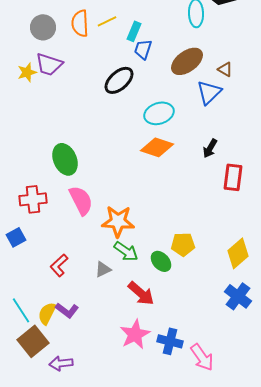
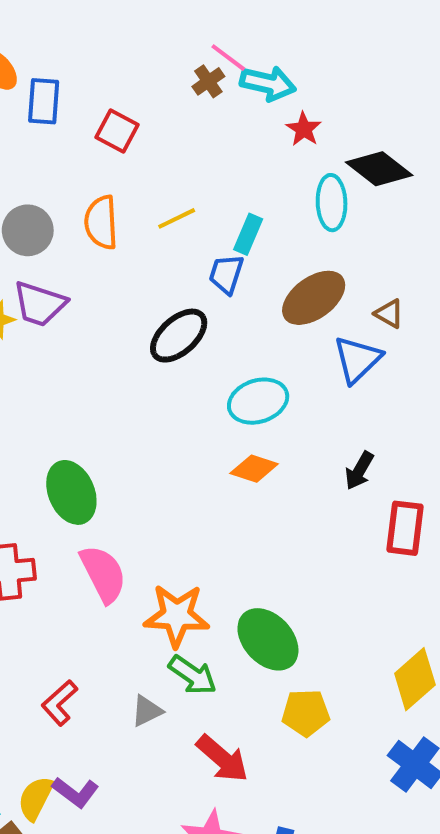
yellow line: (107, 21) -> (177, 218), moved
cyan rectangle: (134, 31) -> (248, 234), moved
orange diamond: (157, 147) -> (254, 469), size x0.7
yellow pentagon: (183, 244) -> (306, 713), moved
green ellipse: (161, 261) -> (268, 639), moved, size x1.5

